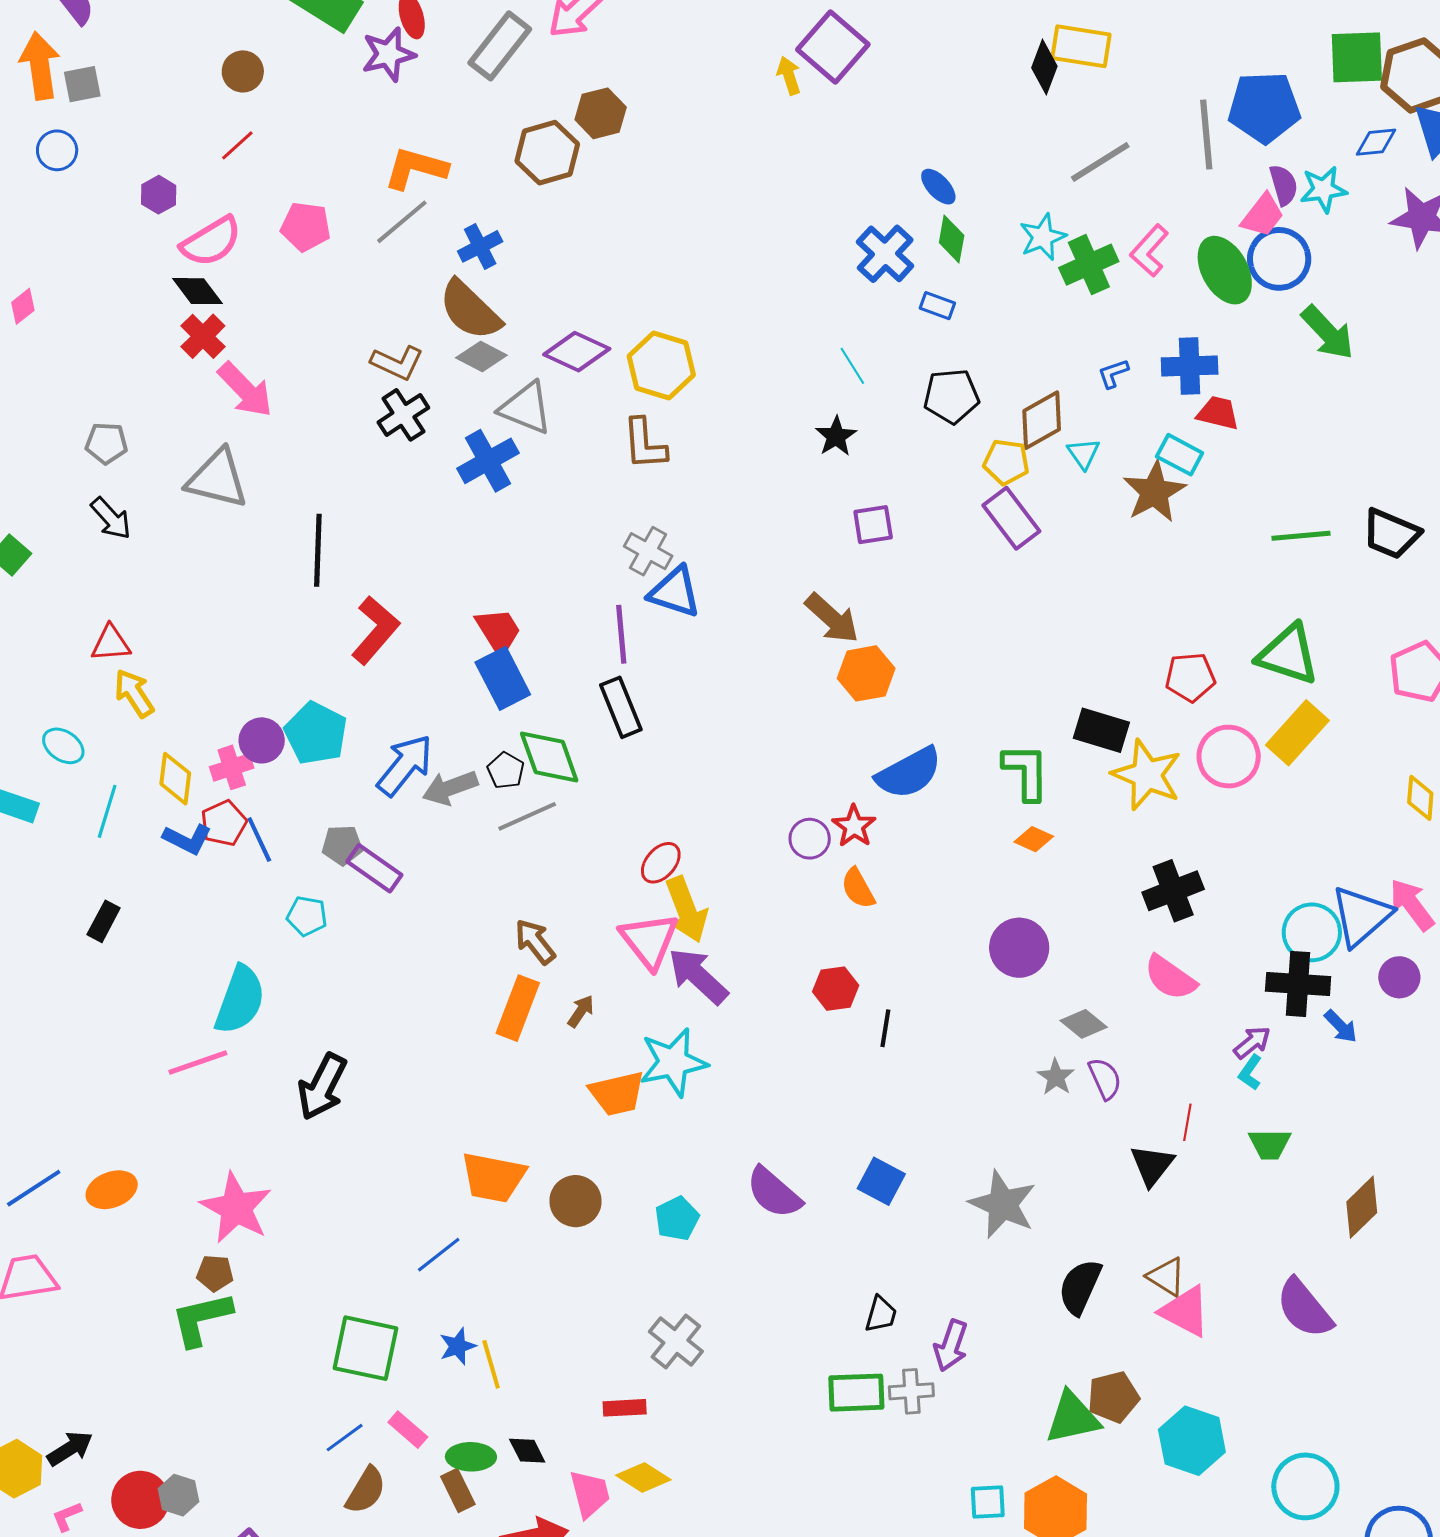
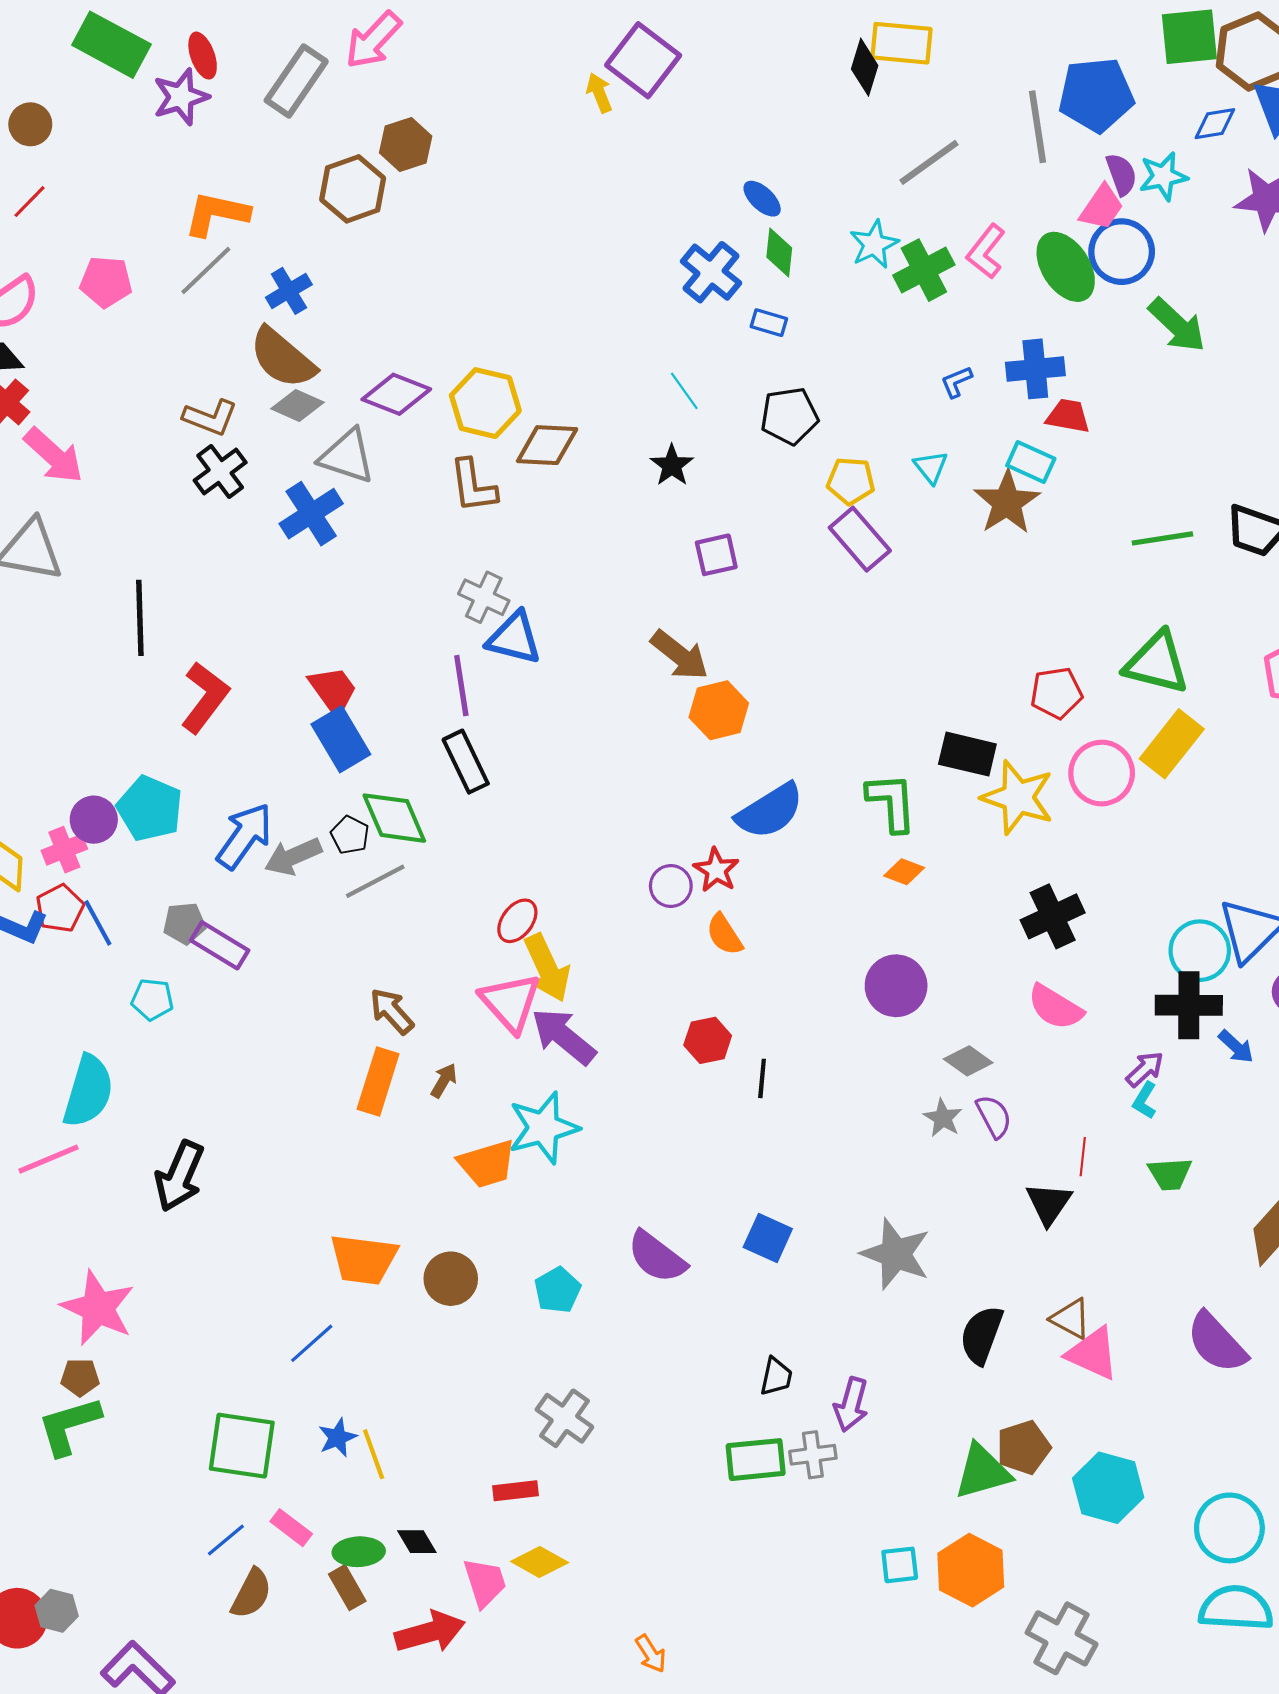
brown diamond: (1042, 420) -> (547, 445), moved, turned 36

